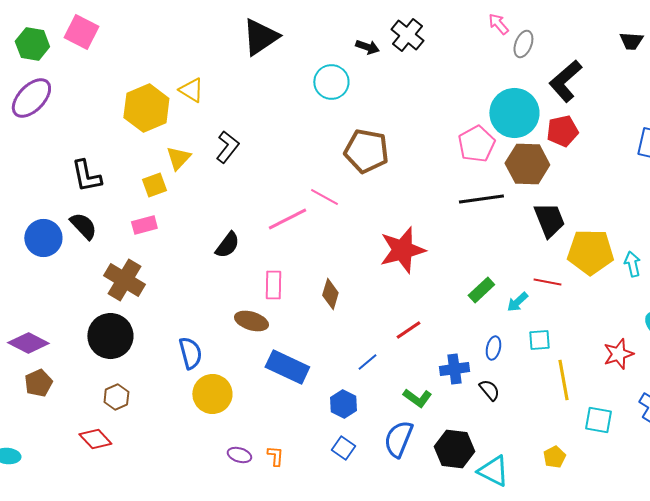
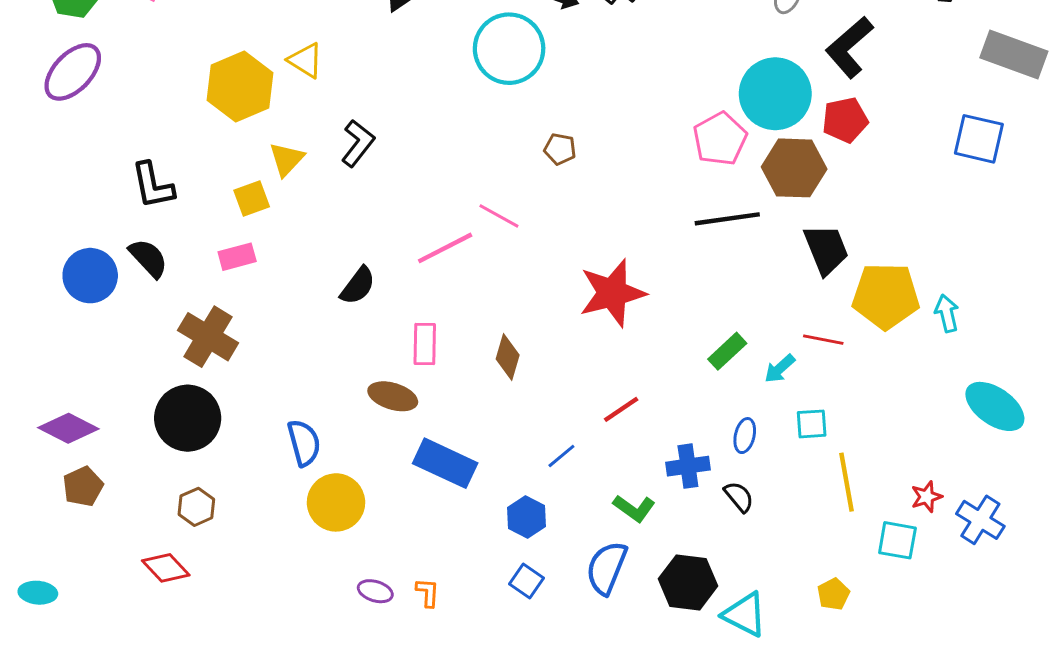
cyan circle: (331, 82) -> (509, 49), size x1.4
brown pentagon: (366, 151) -> (560, 149), size x0.5
red star: (618, 354) -> (927, 497), moved, size x0.7

